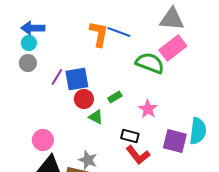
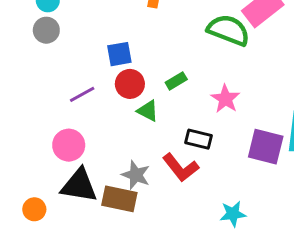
purple line: (57, 77) -> (82, 94), moved, turned 30
blue square: (77, 79) -> (119, 54), size x0.7
red L-shape: (138, 155) -> (181, 168), moved

